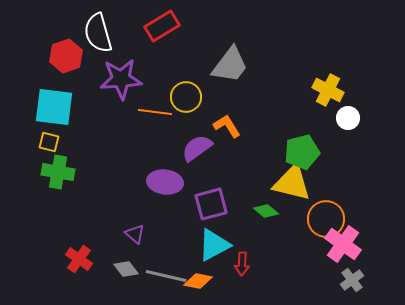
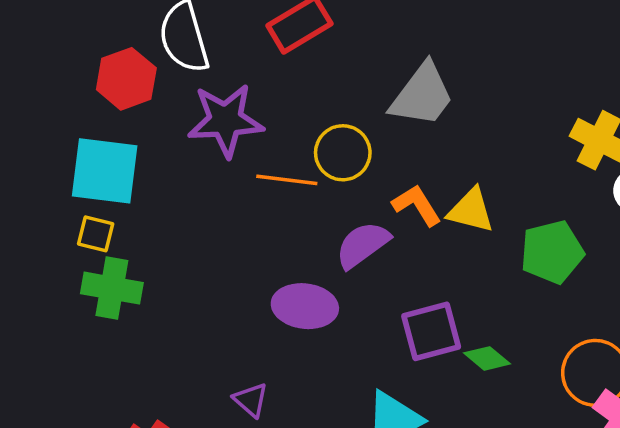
yellow triangle: (292, 183) -> (471, 211), moved, size x0.7
purple square: (211, 204) -> (431, 331), moved

